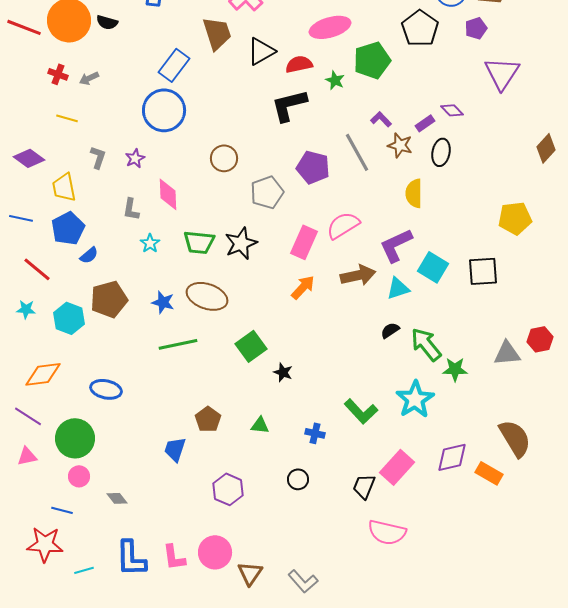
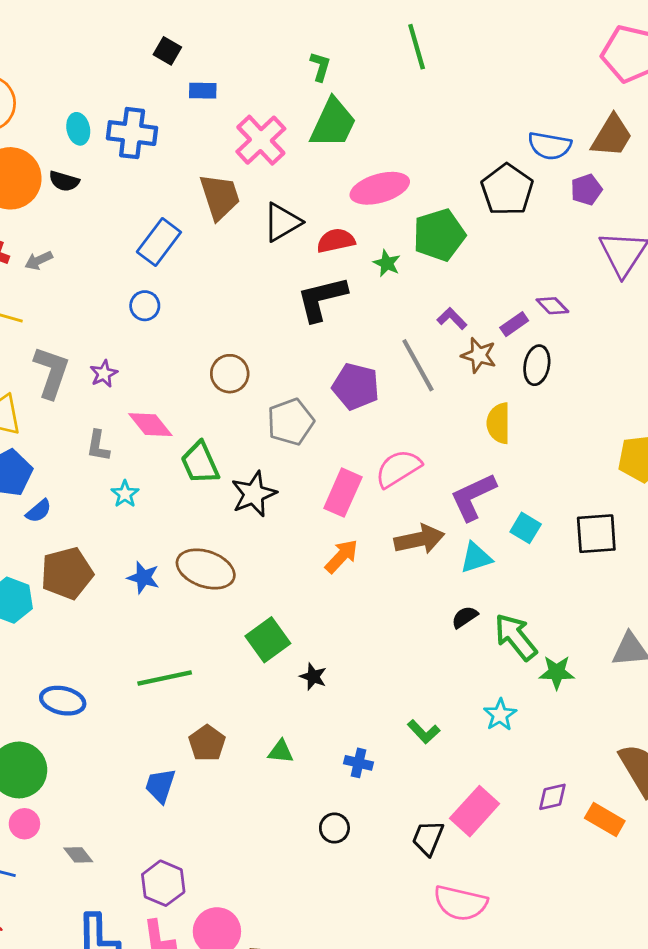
blue circle: (164, 110) -> (145, 306), size x0.5
gray L-shape: (98, 157) -> (51, 372), size x1.6
pink diamond: (168, 194) -> (150, 425), turned -36
green trapezoid: (199, 242) -> (200, 463), moved, turned 60
cyan square: (433, 267) -> (526, 528), size x0.7
green line: (178, 344) -> (165, 678), moved
cyan star: (415, 399) -> (500, 715), size x0.6
green L-shape: (361, 411) -> (424, 732), size x0.7
purple diamond: (452, 457) -> (552, 797), size x0.7
purple hexagon: (228, 489) -> (163, 883), moved

